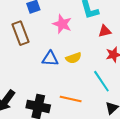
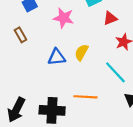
brown rectangle: (20, 33) -> (20, 35), size x0.6
yellow semicircle: (73, 58) -> (81, 52), turned 147

